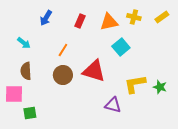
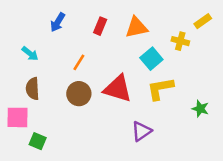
yellow cross: (134, 17) -> (180, 41), moved
yellow L-shape: (135, 84) -> (160, 89), moved
purple triangle: (113, 105) -> (141, 131), turned -48
green square: (30, 113) -> (38, 141), turned 32

